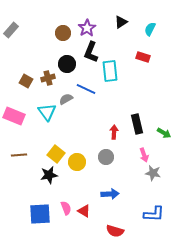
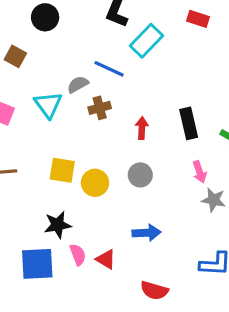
black circle: (67, 64) -> (45, 17), moved
cyan rectangle: (110, 71) -> (146, 41), turned 50
brown cross: (48, 78) -> (100, 108), moved
red arrow: (114, 132) -> (142, 128), moved
yellow square: (56, 154) -> (62, 170), turned -30
black star: (49, 175) -> (58, 225), moved

